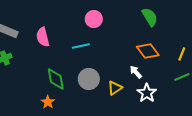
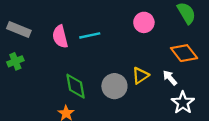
pink circle: (94, 19) -> (144, 22), moved
cyan line: (81, 46) -> (90, 35), moved
yellow triangle: (115, 88) -> (140, 76), moved

